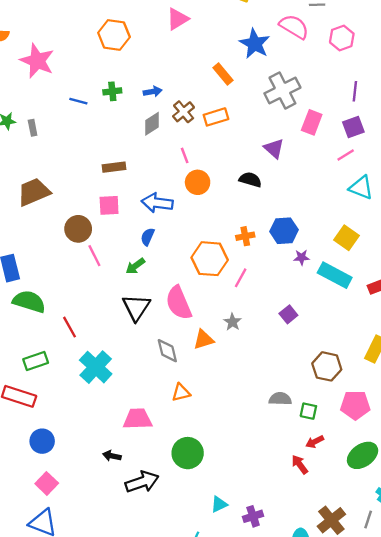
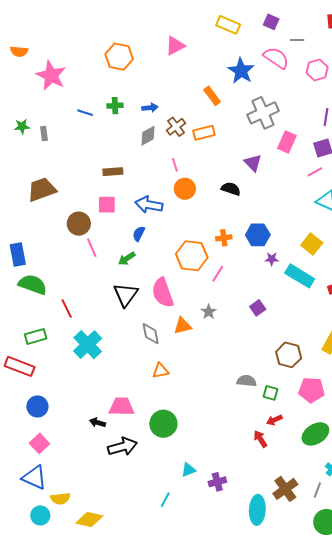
pink trapezoid: (138, 419) -> (121, 407), moved

